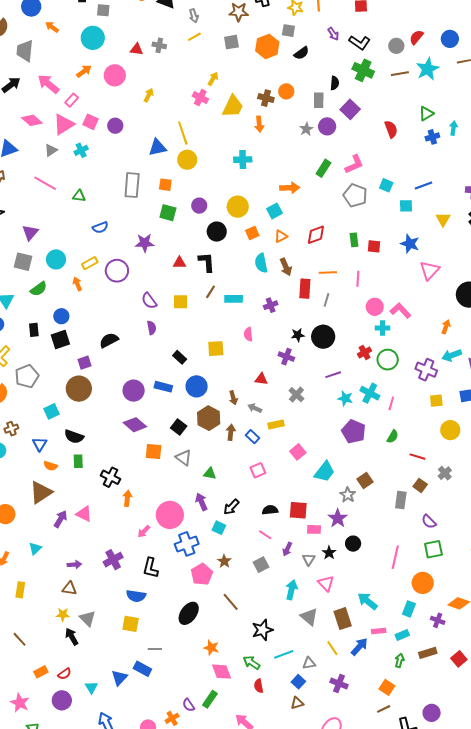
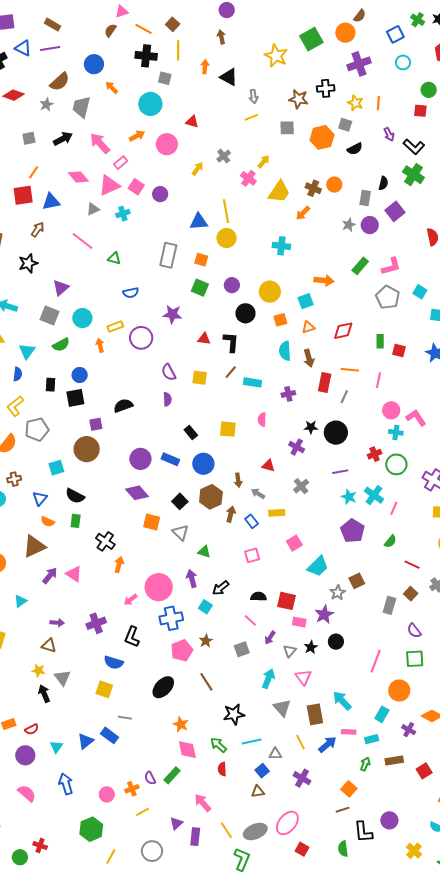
gray cross: (159, 45) -> (224, 156), moved, turned 32
orange arrow: (259, 124) -> (303, 213), turned 42

